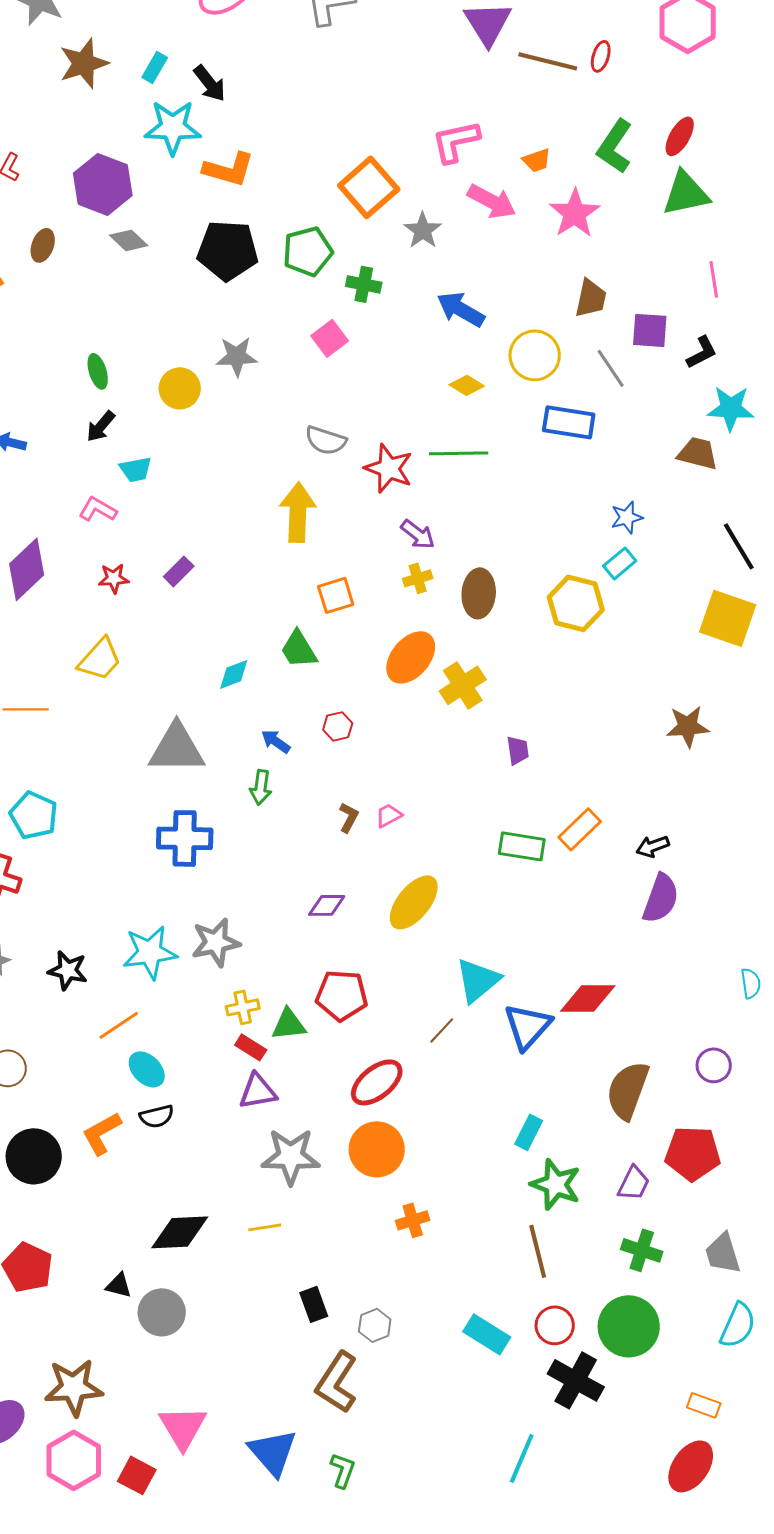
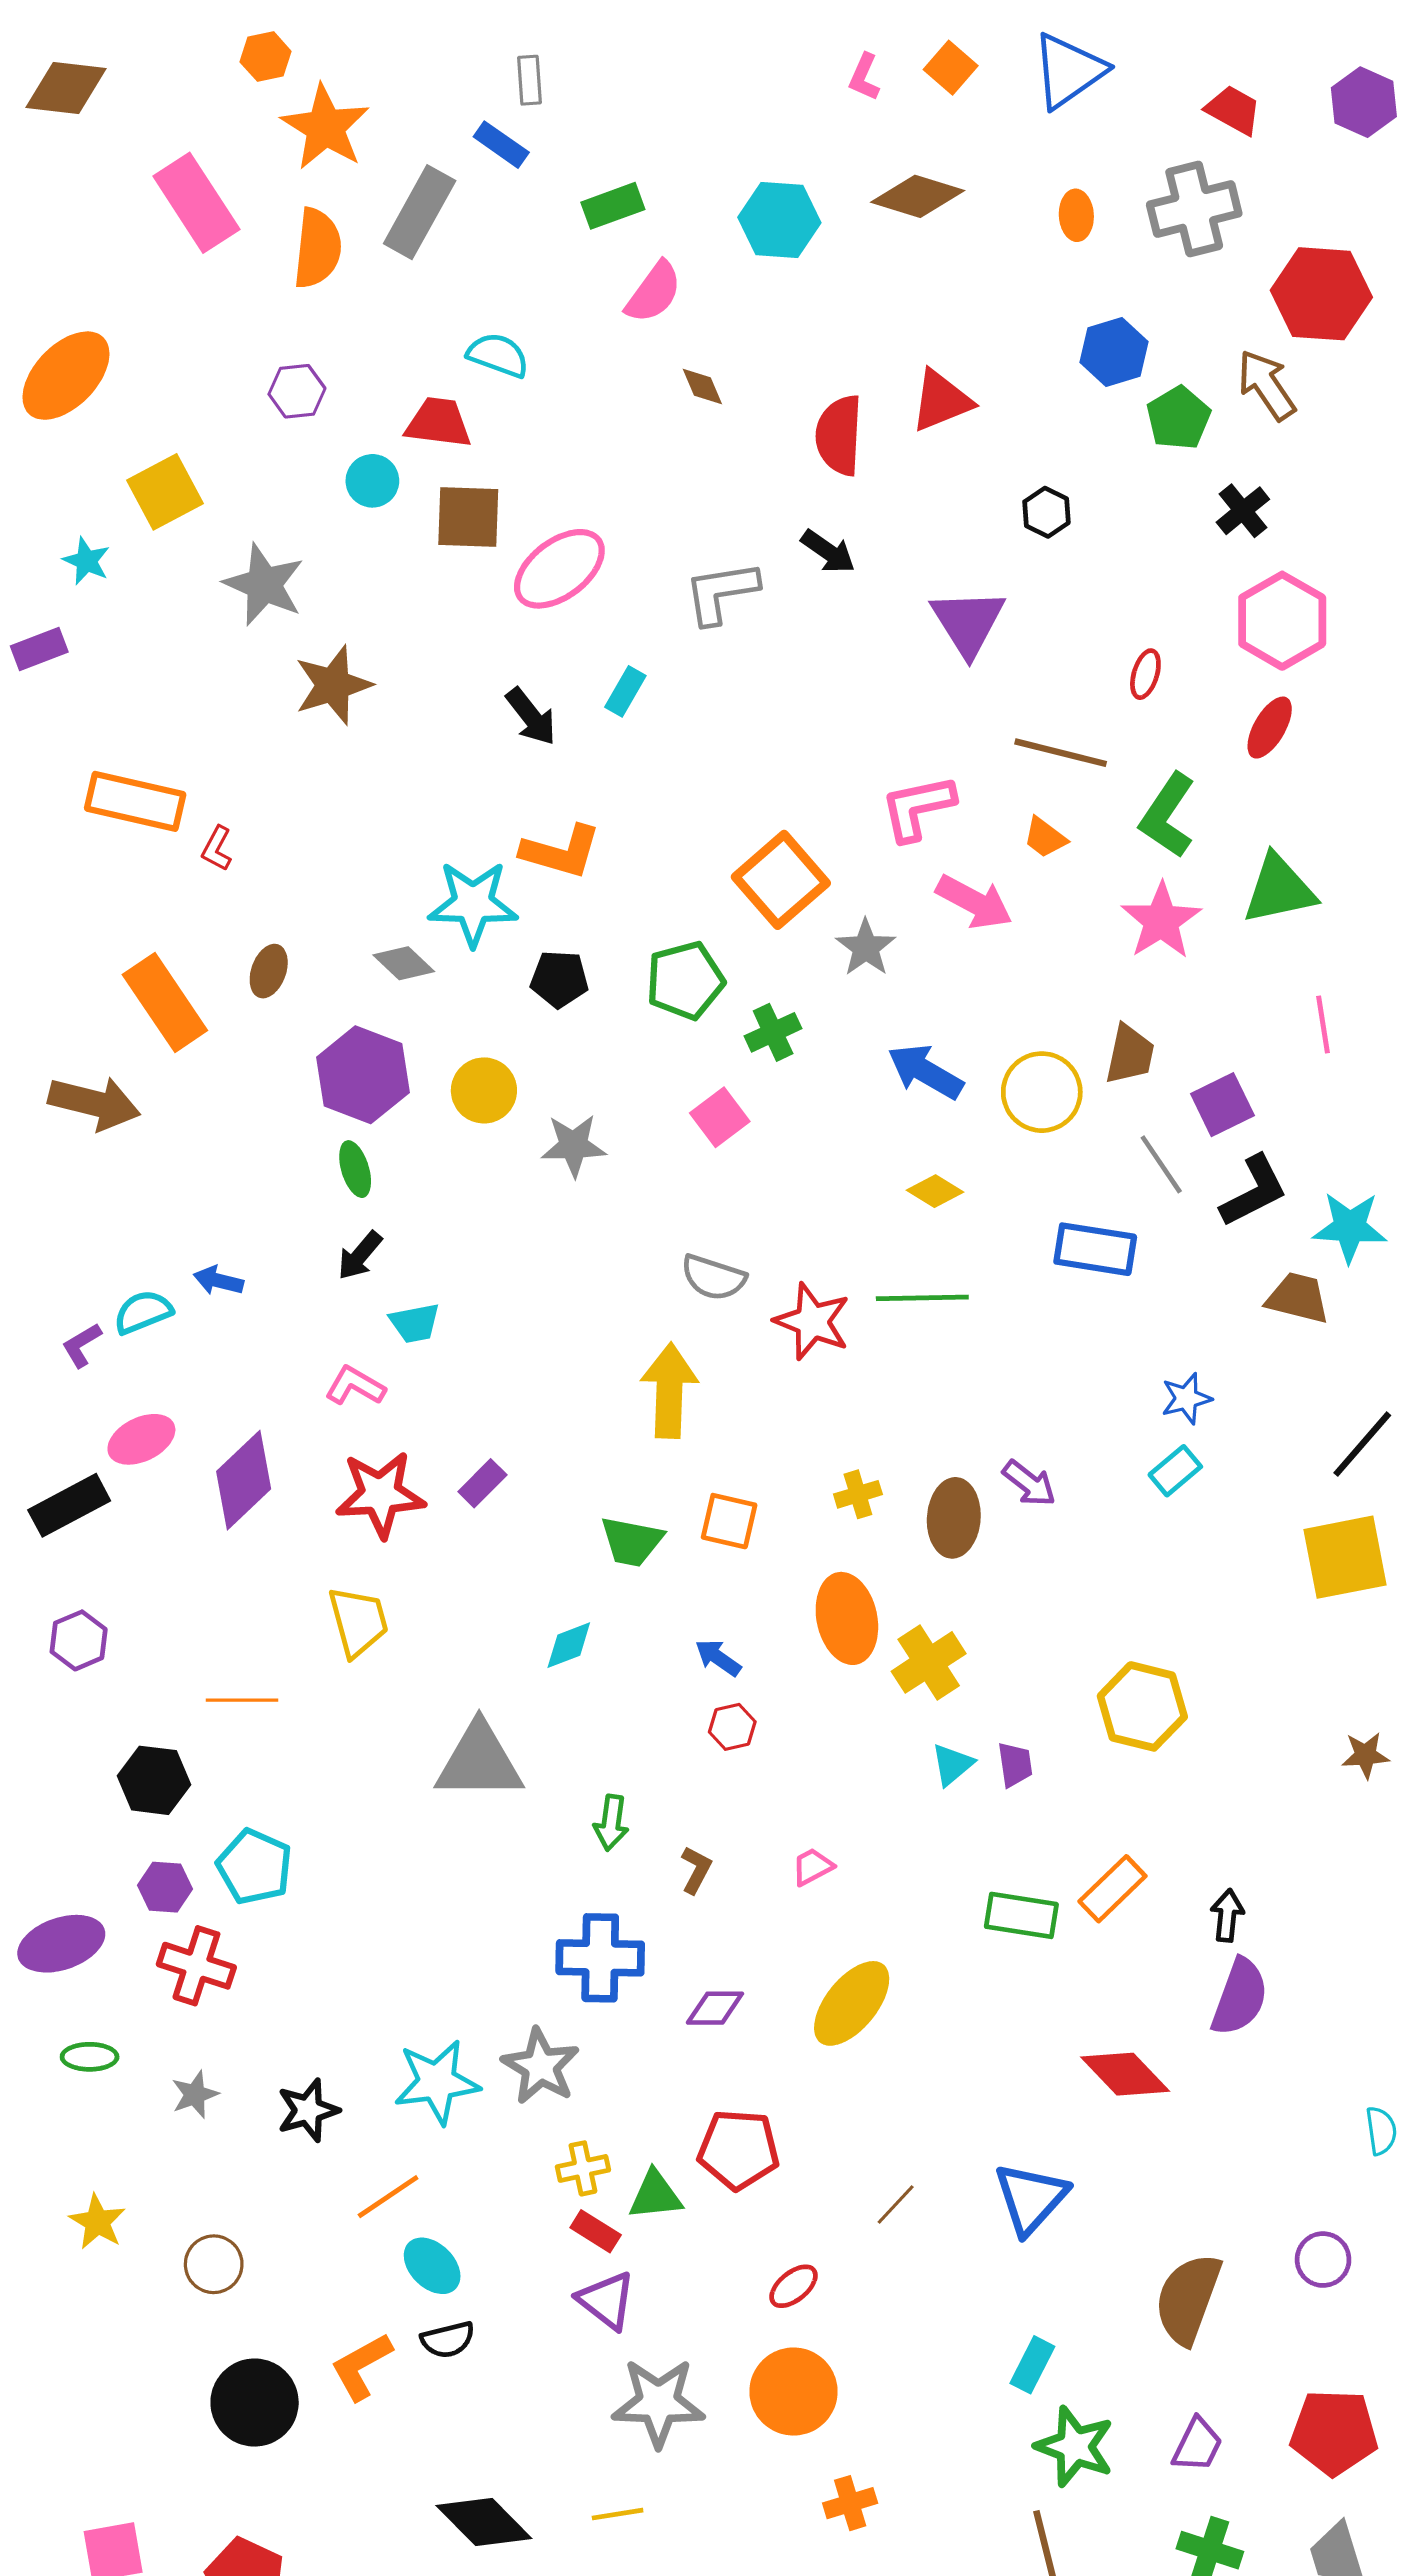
brown line: (548, 61) -> (1061, 753), moved
cyan rectangle: (155, 67) -> (625, 691), moved
cyan star: (173, 127) -> (473, 904), moved
red ellipse: (680, 136) -> (1270, 728), moved
orange trapezoid: (537, 160) -> (1045, 838), turned 56
purple hexagon: (103, 184) -> (363, 1075), moved
pink star: (575, 213) -> (1161, 921), moved
black pentagon: (228, 250) -> (559, 979), size x0.6
green cross: (364, 284) -> (773, 1032), turned -36
purple square: (650, 330) -> (1222, 1105), turned -30
black L-shape: (702, 352) -> (1254, 1191), moved, size x1.4
yellow circle: (535, 355) -> (1042, 1092), moved
yellow circle: (180, 388) -> (484, 1090), moved
purple arrow: (418, 534) -> (1029, 1483), moved
black line: (739, 546) -> (1362, 1444), turned 72
red star: (114, 578) -> (380, 1494), size x1.8
orange square: (336, 595) -> (729, 1521), turned 30
yellow hexagon: (576, 603) -> (1142, 1706), moved
yellow square: (728, 618) -> (1345, 1557), turned -30
green trapezoid: (299, 649) -> (632, 1541), moved, turned -48
orange ellipse: (411, 657) -> (847, 1618), turned -52
yellow trapezoid: (100, 659) -> (358, 1622), turned -57
brown star: (688, 726) -> (1365, 1755), moved, size x0.7
blue arrow: (276, 741) -> (718, 1658), moved
brown L-shape: (349, 817) -> (696, 1870), moved
blue cross: (185, 838) -> (600, 1958), moved
black arrow: (653, 846) -> (1227, 1915), turned 116
gray star: (216, 942) -> (541, 2066), turned -30
black star: (68, 970) -> (308, 2110), turned -30
cyan triangle: (478, 980) -> (952, 1765), moved, size x0.6
red diamond: (588, 998) -> (1125, 2074), moved, turned 46
red ellipse: (377, 1082) -> (793, 2286), size x0.6
purple triangle: (258, 1091) -> (607, 2300), turned 48
red pentagon: (693, 1153) -> (1334, 2432), moved
black diamond: (180, 1232) -> (484, 2522), turned 48

